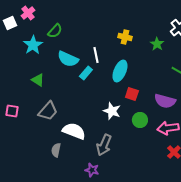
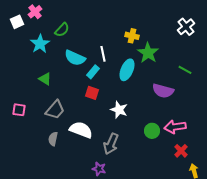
green star: (157, 44) -> (148, 53), moved, size x1.5
red square: (132, 94) -> (92, 93), moved
purple semicircle: (165, 101) -> (163, 91), moved
green circle: (140, 120) -> (152, 131), moved
gray semicircle: (56, 150) -> (53, 139), moved

